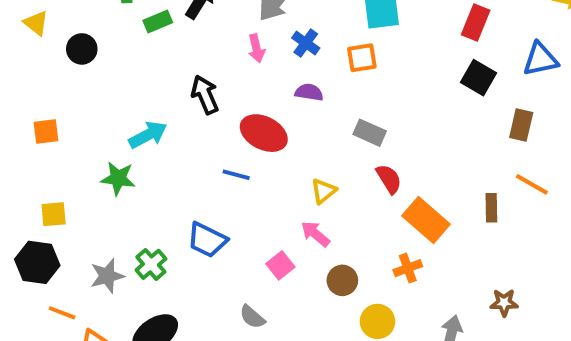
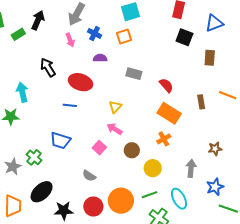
cyan arrow: (148, 135) -> (22, 92), turned -66
red semicircle: (389, 179) -> (166, 85), moved
orange line: (532, 184) -> (228, 95), moved

